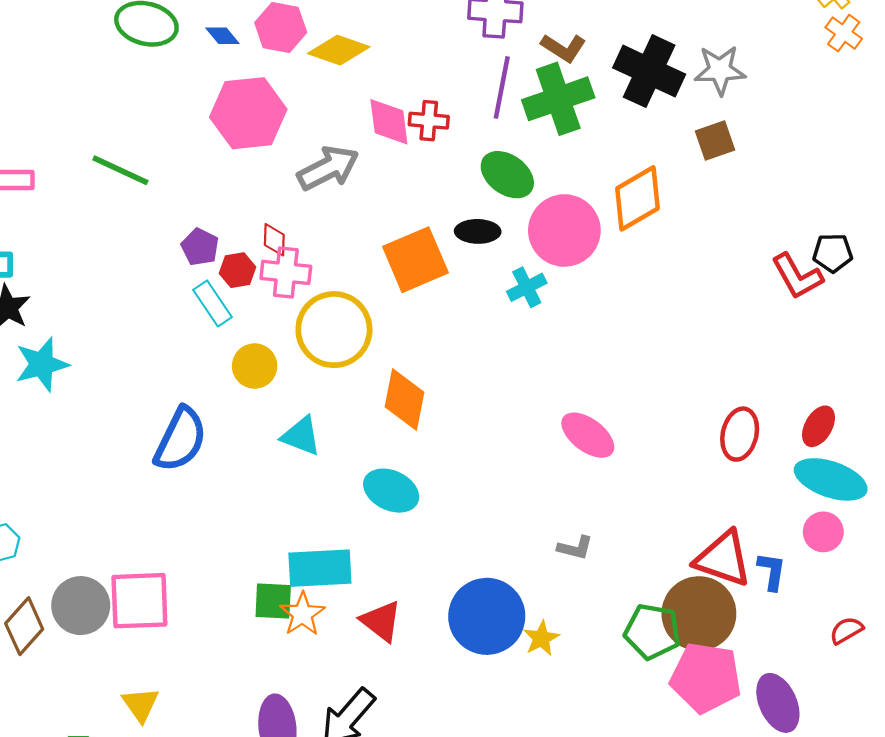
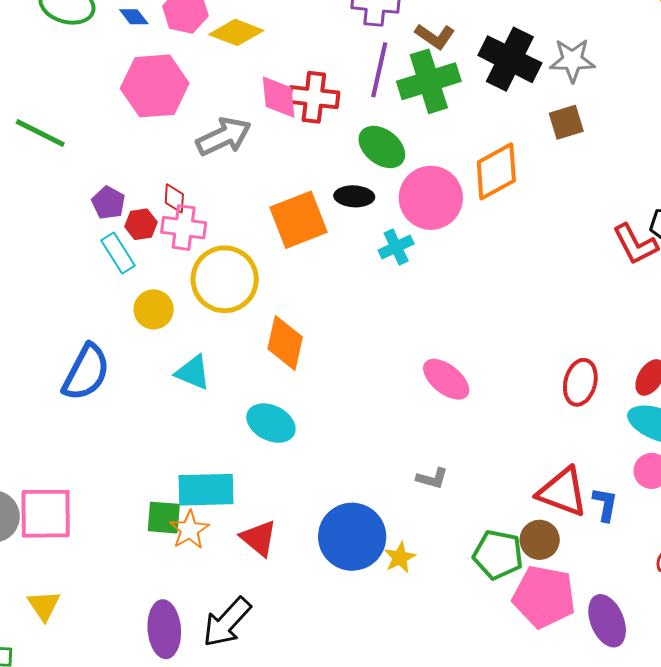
red cross: (429, 121) -> (314, 97), size x1.4
brown circle: (699, 614) -> (540, 540), size x0.6

